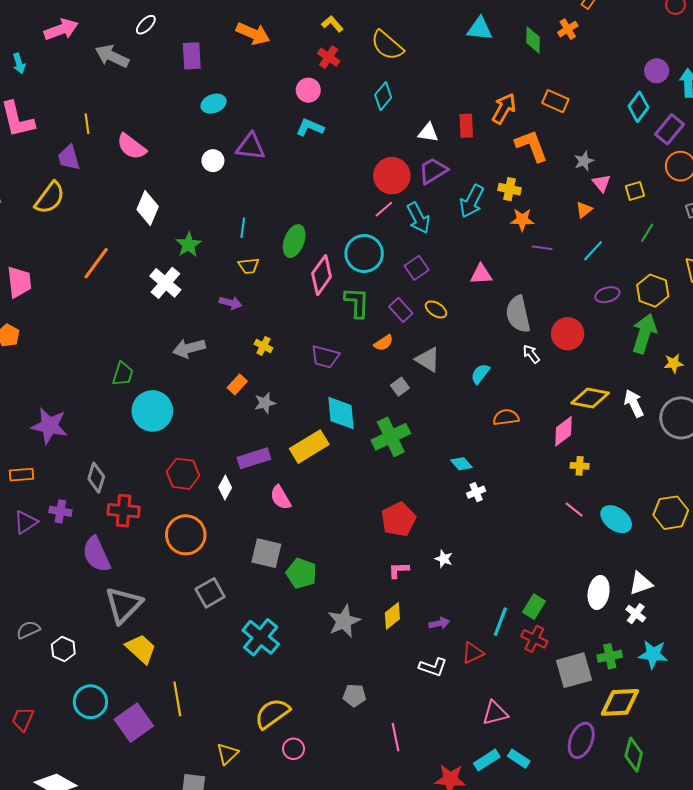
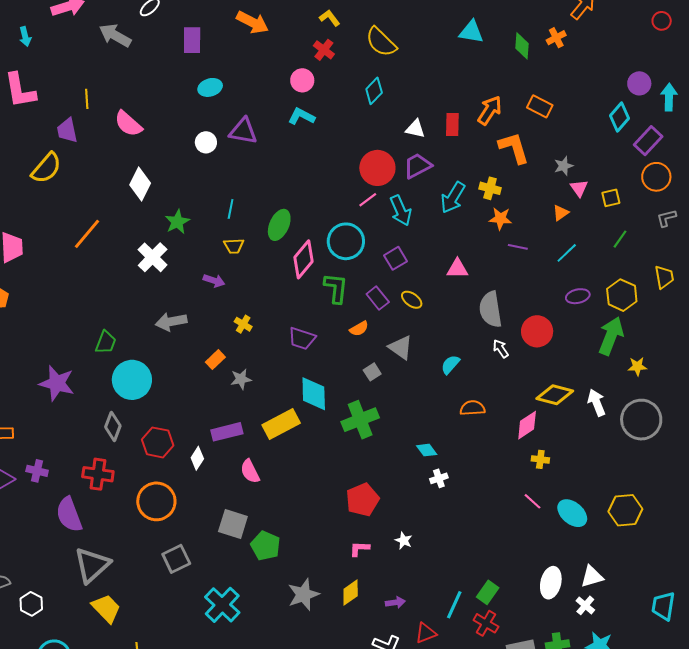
purple star: (49, 426) -> (57, 383), moved
gray diamond: (96, 478) -> (113, 426), moved

